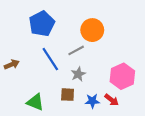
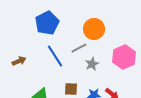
gray star: (78, 74) -> (92, 64), moved
pink hexagon: (122, 76) -> (124, 57), moved

